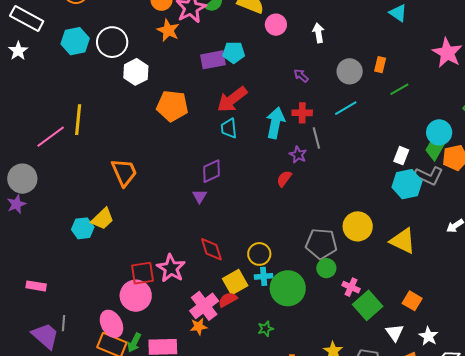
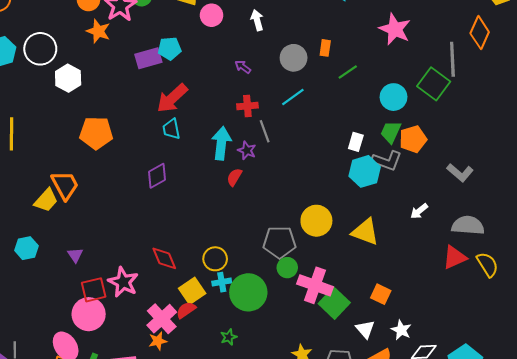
orange pentagon: (172, 106) -> (96, 133), moved
cyan arrow: (275, 123) -> (221, 143), moved
cyan circle: (439, 132) -> (393, 97), moved
purple triangle: (200, 196) -> (75, 255), moved
yellow trapezoid: (103, 219) -> (46, 200), moved
pink cross: (351, 287) -> (315, 285), size x1.8

